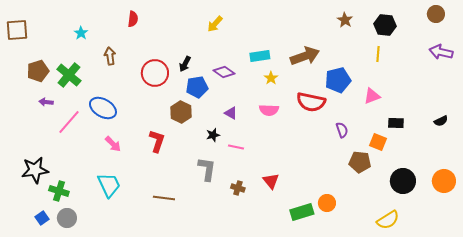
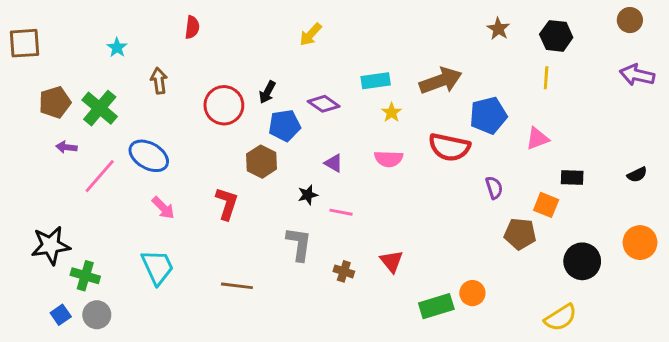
orange circle: (444, 181) -> (640, 243), moved

